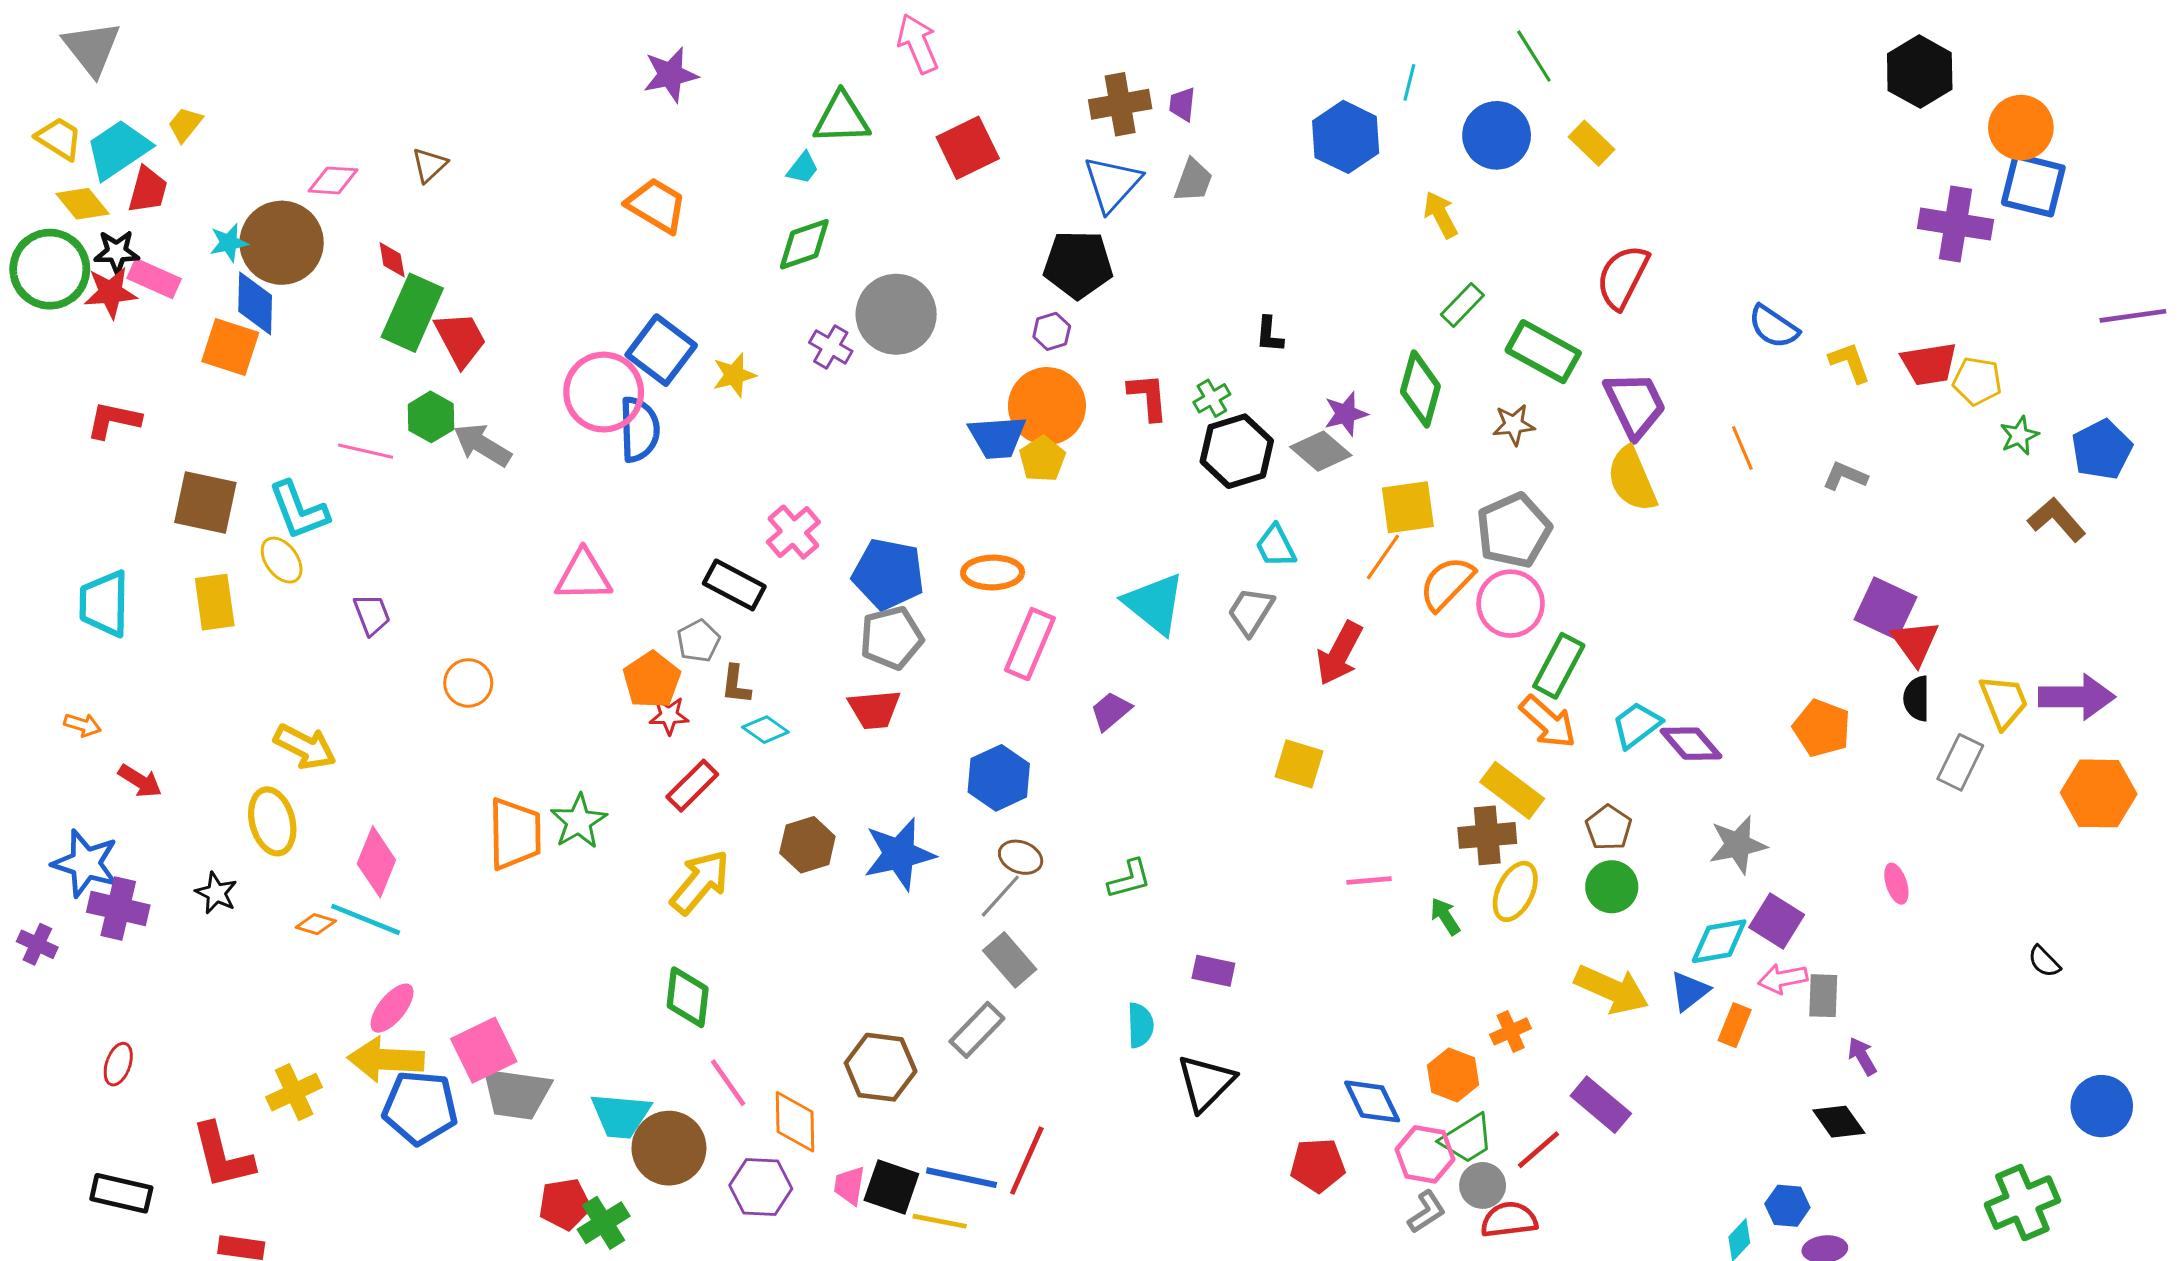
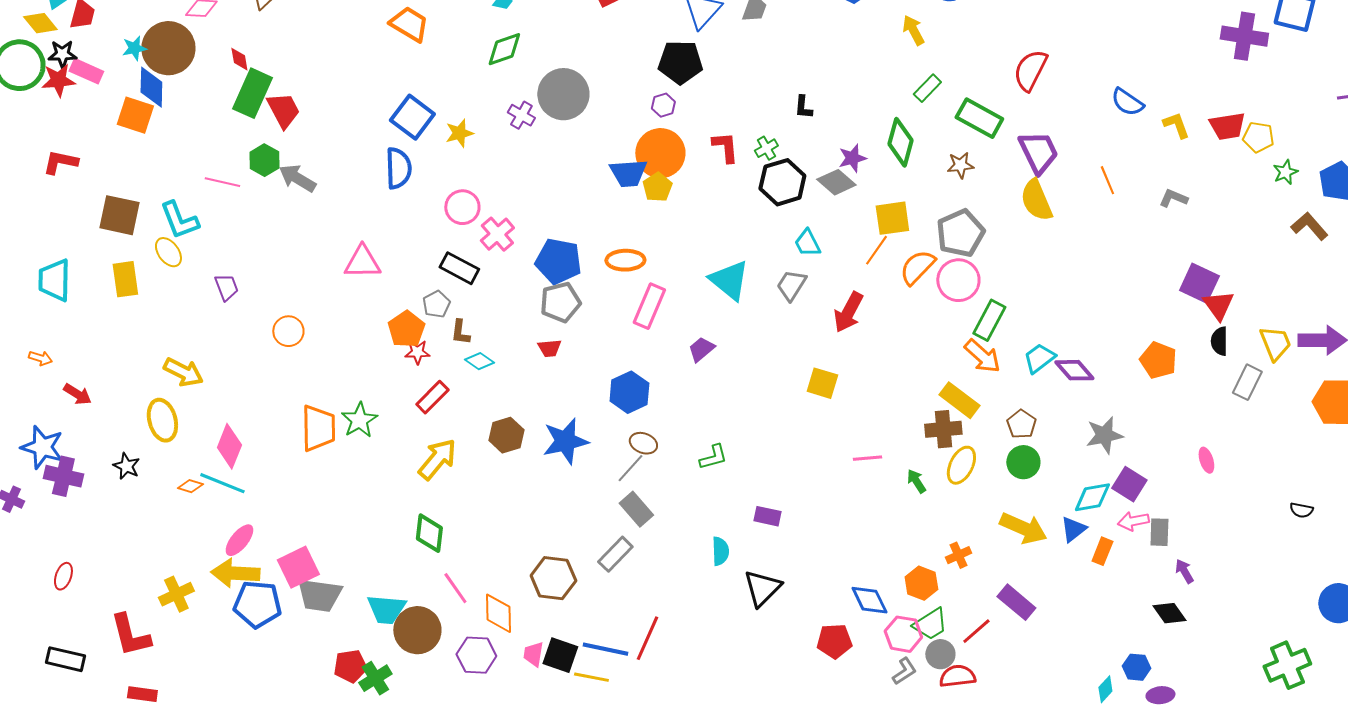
pink circle: (604, 392) -> (462, 207), moved, size x0.7
red trapezoid: (874, 709) -> (549, 348), size x0.7
black semicircle: (2044, 961) -> (1301, 510), turned -35

